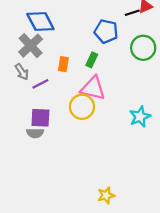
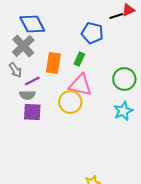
green circle: (143, 48) -> (124, 79), moved
orange rectangle: (63, 64) -> (53, 63), size x1.5
gray semicircle: (35, 133) -> (27, 95), moved

